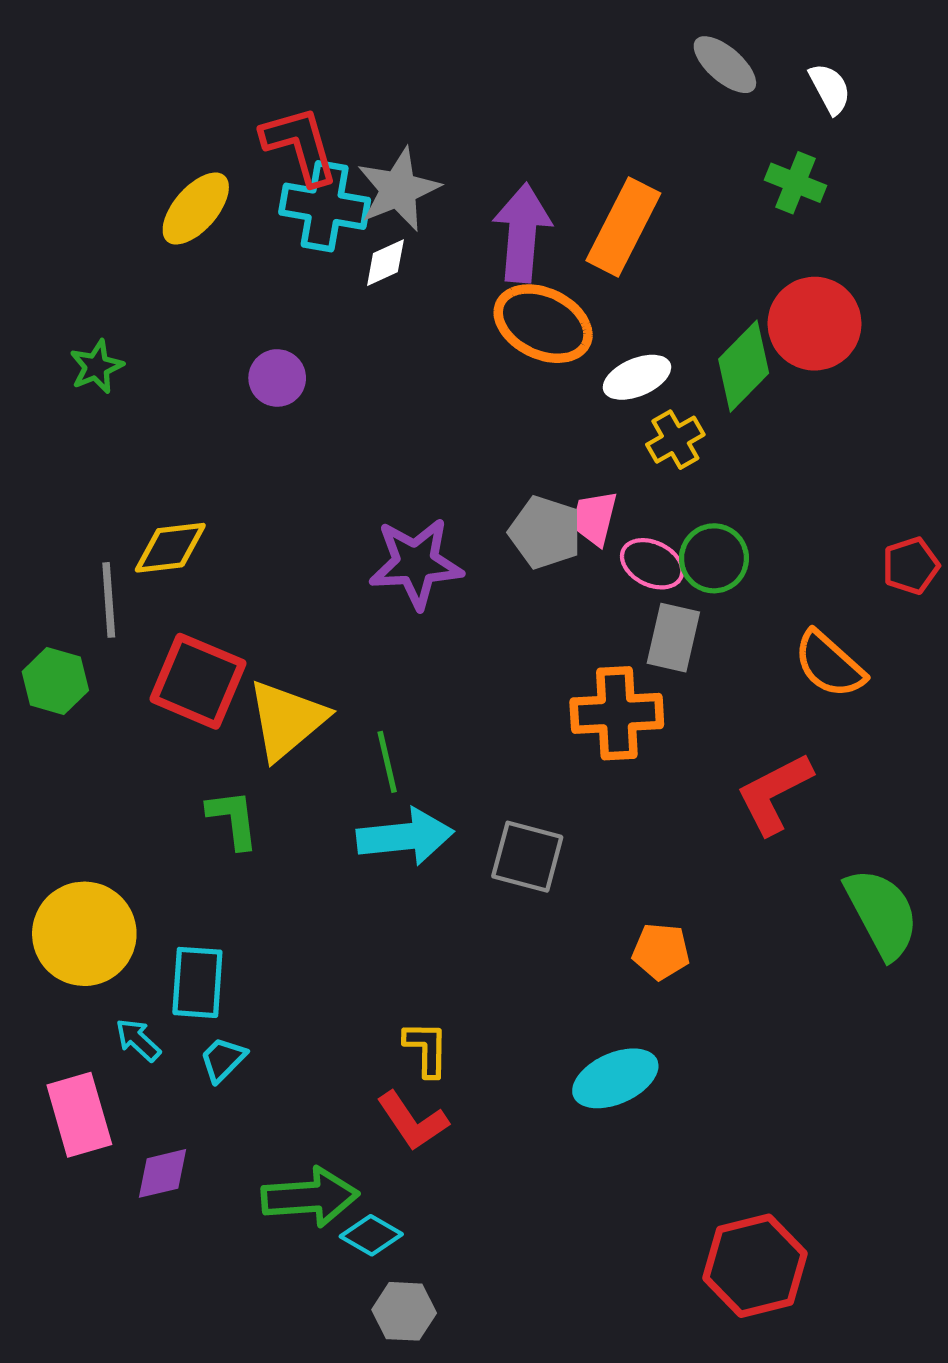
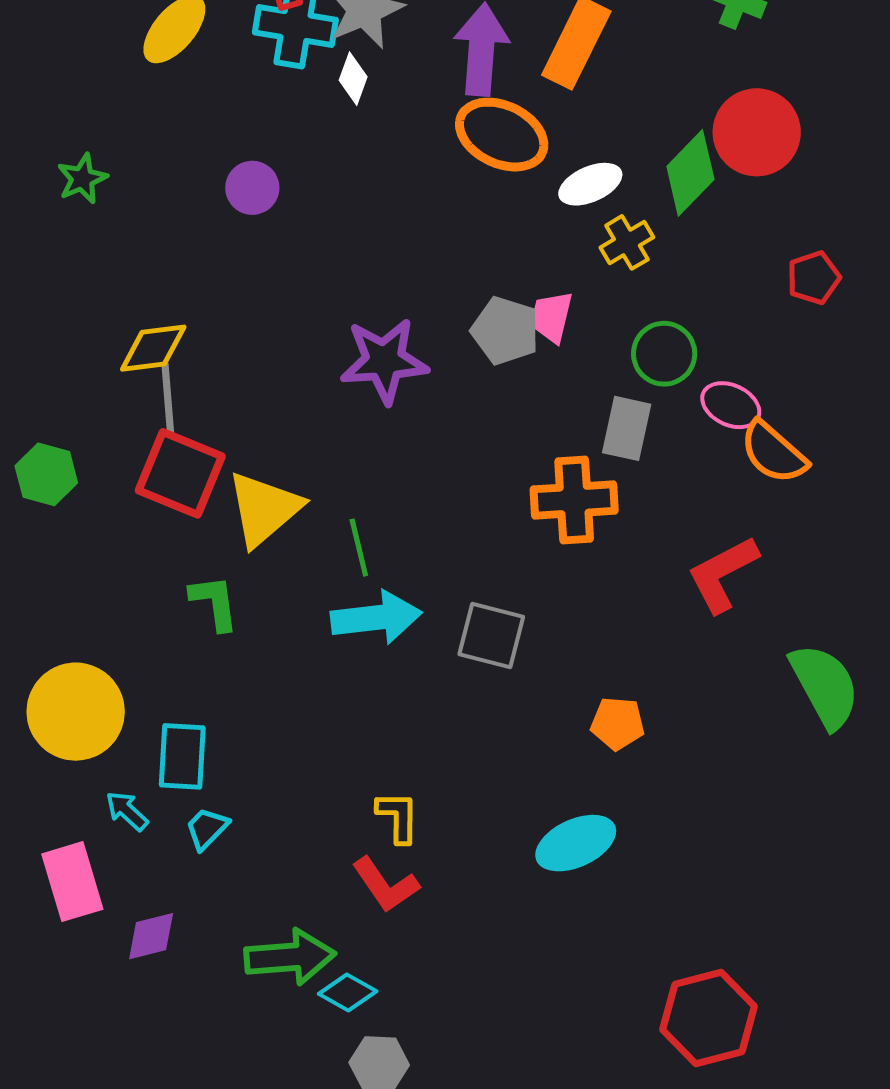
white diamond: (385, 263) -> (353, 79), turned -45
pink ellipse: (652, 564) -> (731, 405), moved
red pentagon: (911, 566) -> (814, 278), moved
gray line: (109, 600) -> (168, 398), moved

